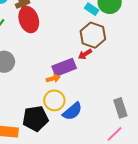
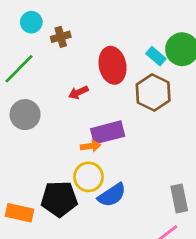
red ellipse: (29, 20) -> (113, 65), moved
red arrow: (85, 54) -> (78, 92), moved

